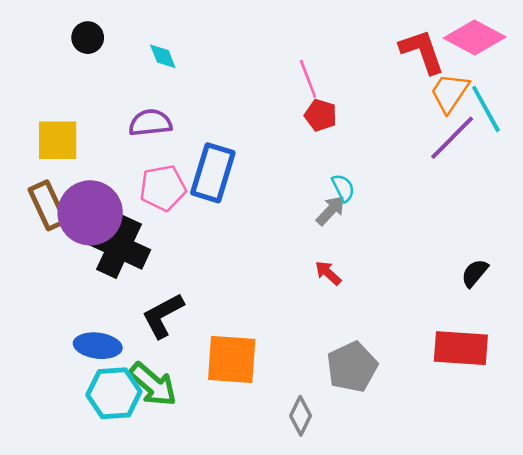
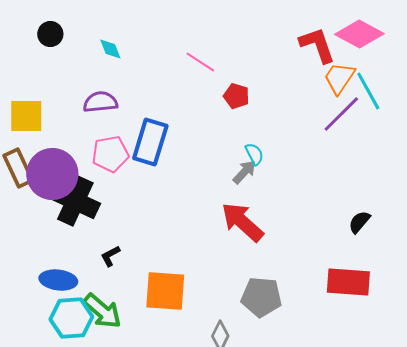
pink line: (308, 79) -> (200, 62), moved, turned -36
red arrow: (328, 273) -> (242, 222), size x2.0
black L-shape: (163, 316) -> (110, 256), size x0.6
gray pentagon: (352, 367) -> (261, 297), turned 30

